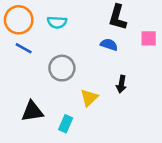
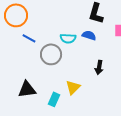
cyan semicircle: (57, 22) -> (68, 38), moved
blue line: (24, 48) -> (29, 38), moved
yellow triangle: (89, 98) -> (73, 87), moved

